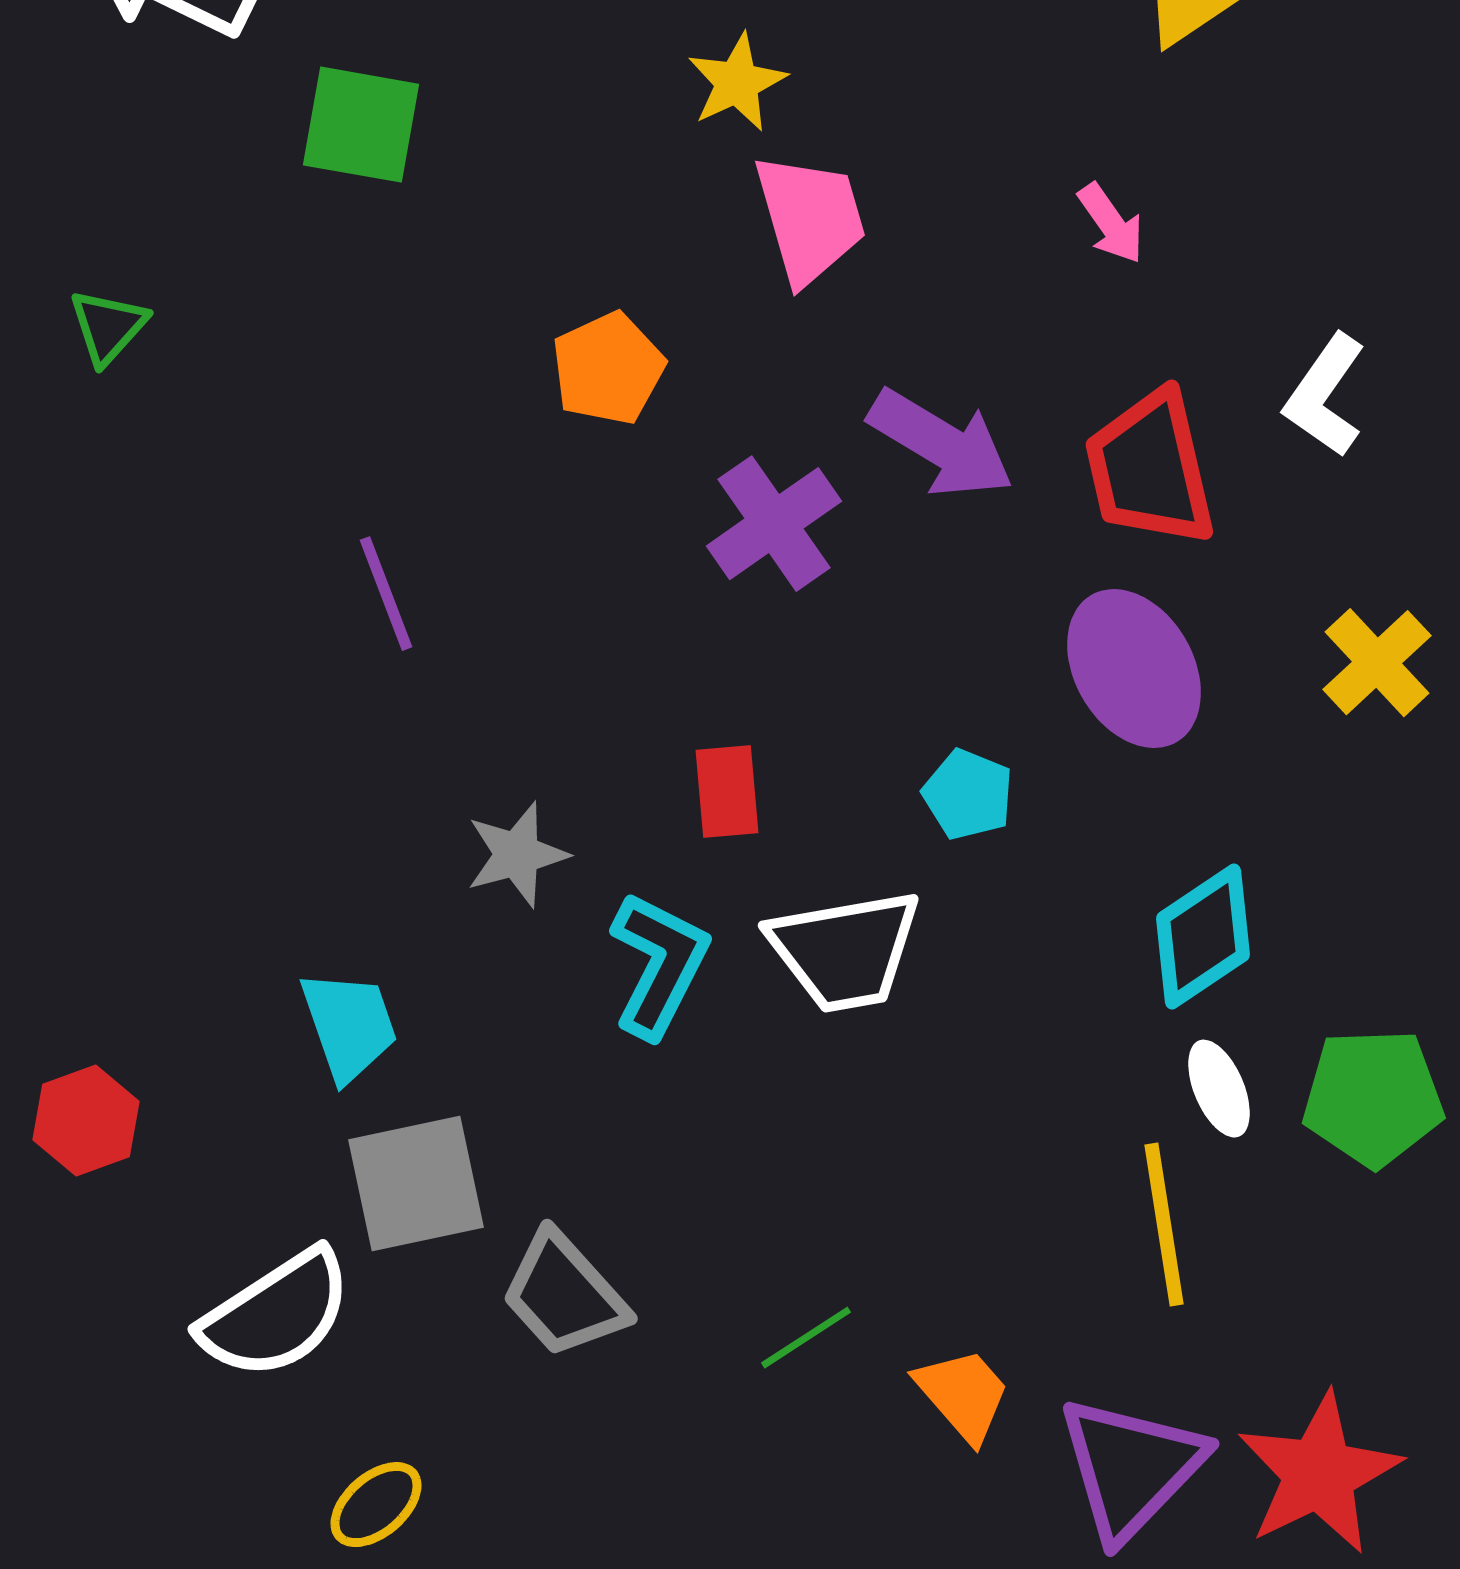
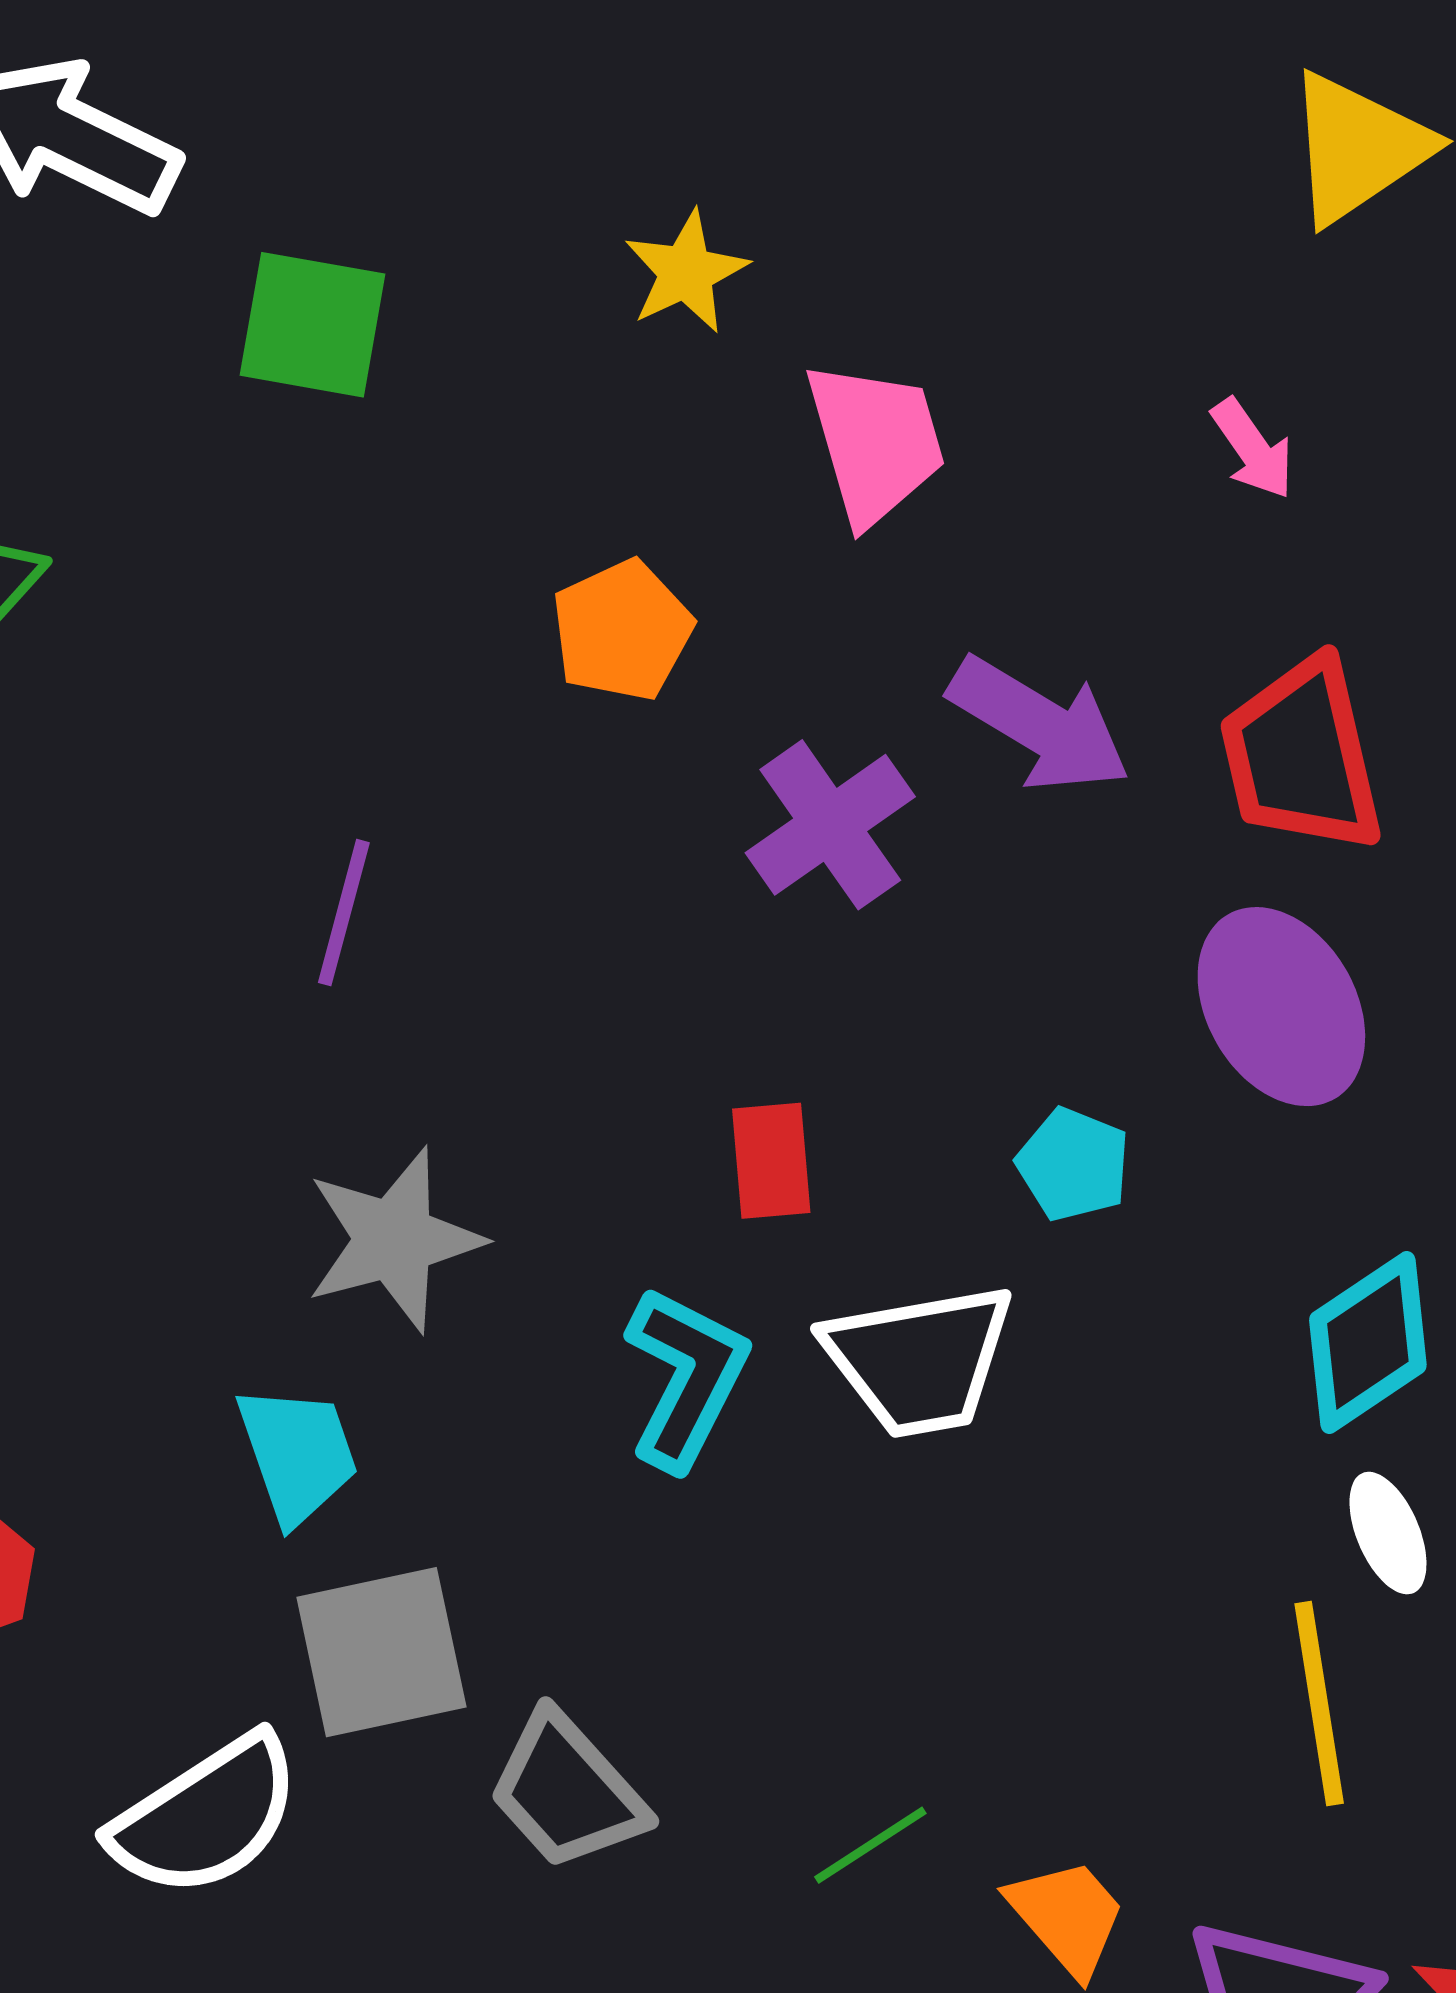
yellow star: (737, 83) -> (686, 272), moved
purple line: (386, 594) -> (344, 913), turned 36
gray star: (517, 855) -> (394, 1240), moved, size x1.4

